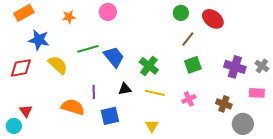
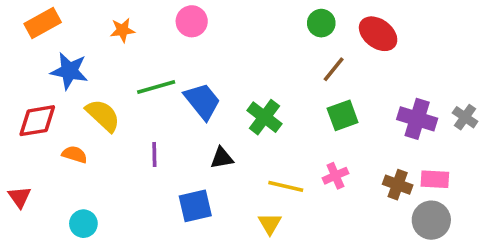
purple line: (94, 92) -> (154, 154), moved
yellow line: (155, 93) -> (286, 186), moved
pink rectangle: (257, 93) -> (435, 179), moved
orange semicircle: (73, 107) -> (75, 154), moved, size x0.6
red triangle: (26, 111) -> (20, 197), moved
cyan circle: (14, 126) -> (83, 224), moved

